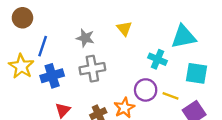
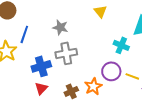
yellow triangle: (124, 28) -> (100, 11), moved
blue cross: (52, 76) -> (41, 66), moved

